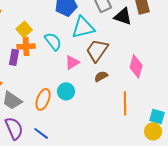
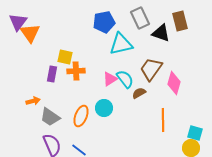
yellow square: (24, 29) -> (65, 57), moved, turned -35
cyan semicircle: (53, 41) -> (125, 79), moved
orange cross: (26, 46) -> (76, 71), moved
brown trapezoid: (97, 50) -> (151, 69), moved

